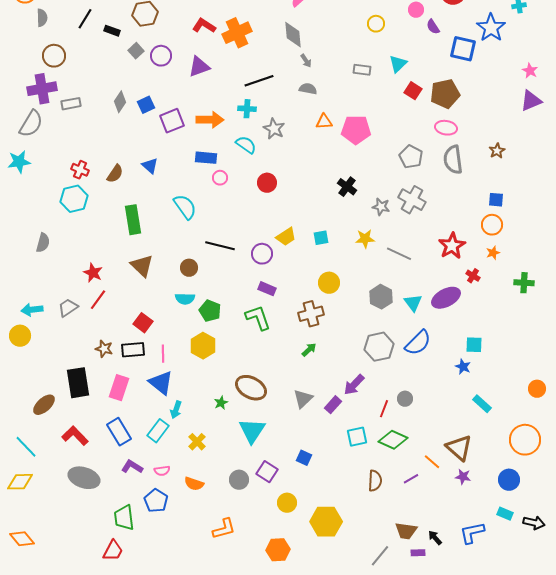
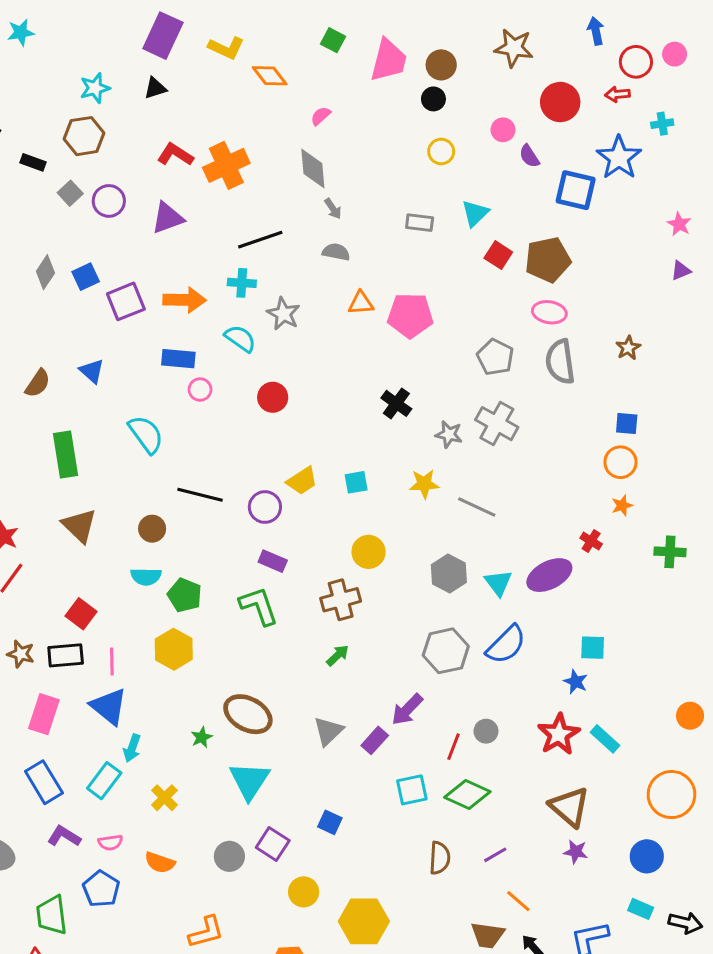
purple triangle: (531, 101) -> (681, 271), size x0.6
red star: (452, 246) -> (559, 734), moved
orange line: (432, 462) -> (518, 901), moved

